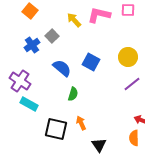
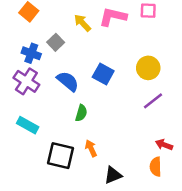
blue cross: (32, 45) -> (31, 53), turned -35
purple cross: (20, 81) -> (26, 81), moved
black triangle: (99, 145) -> (113, 175), turned 42

